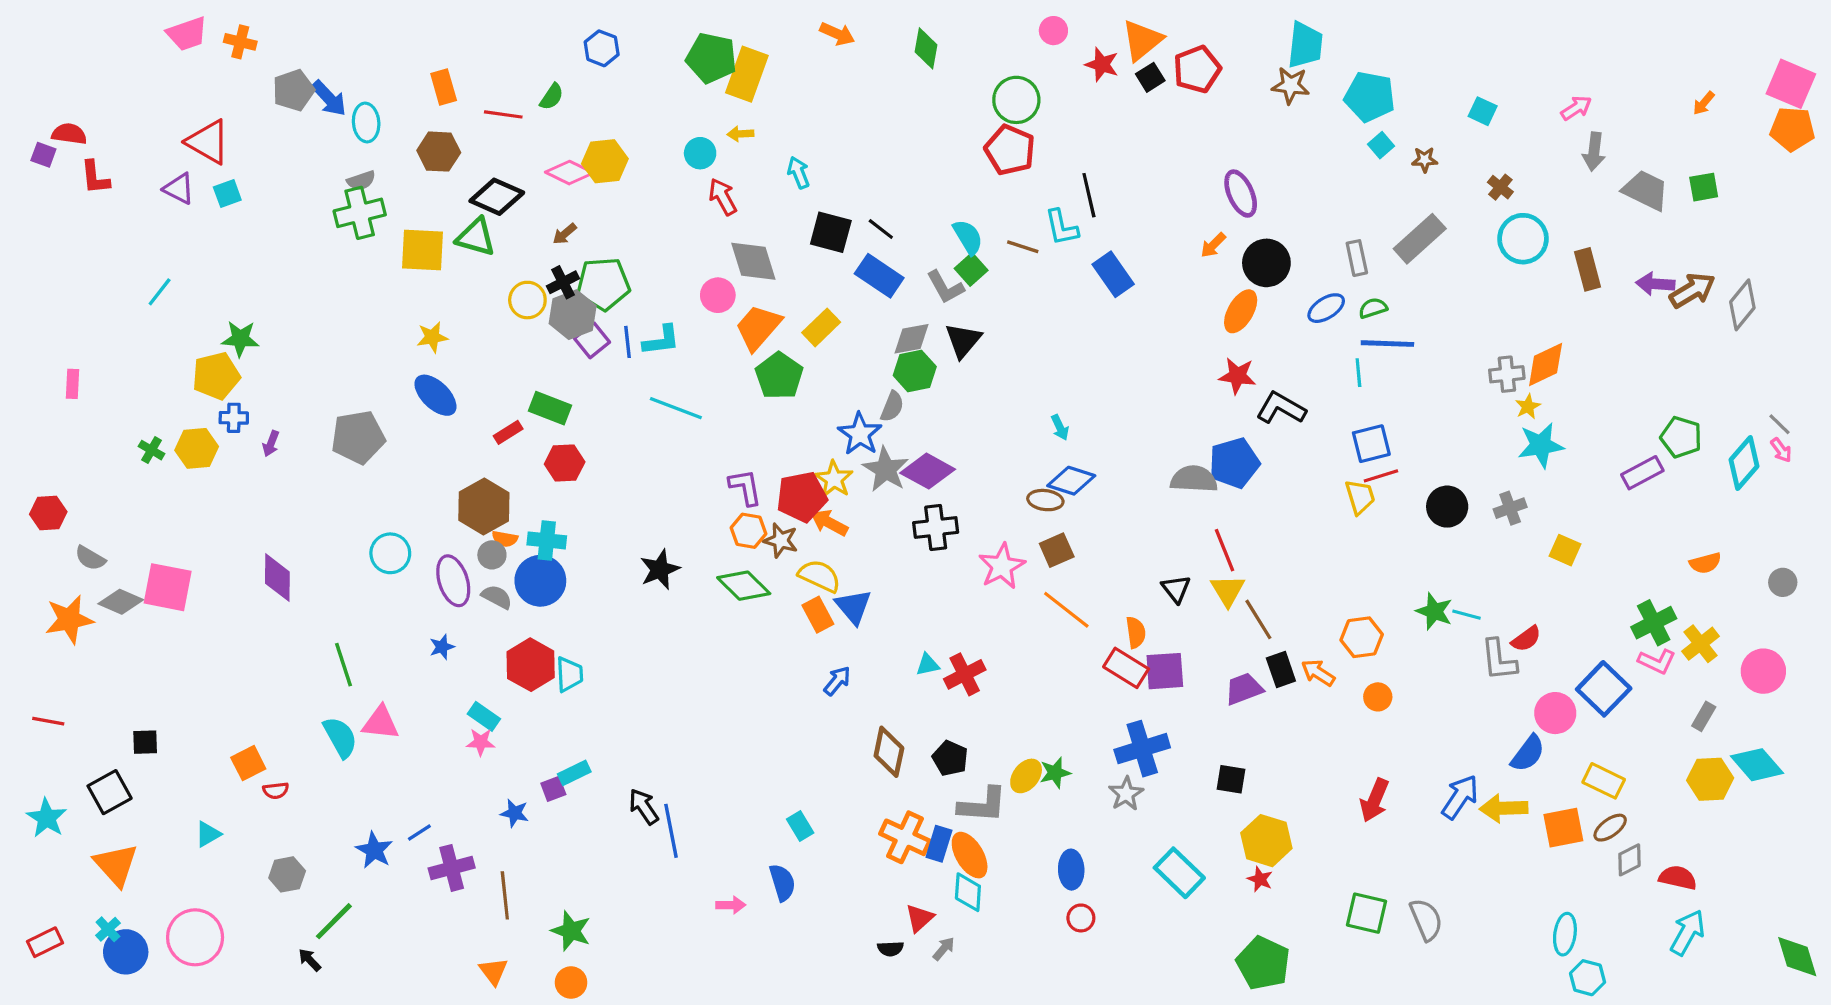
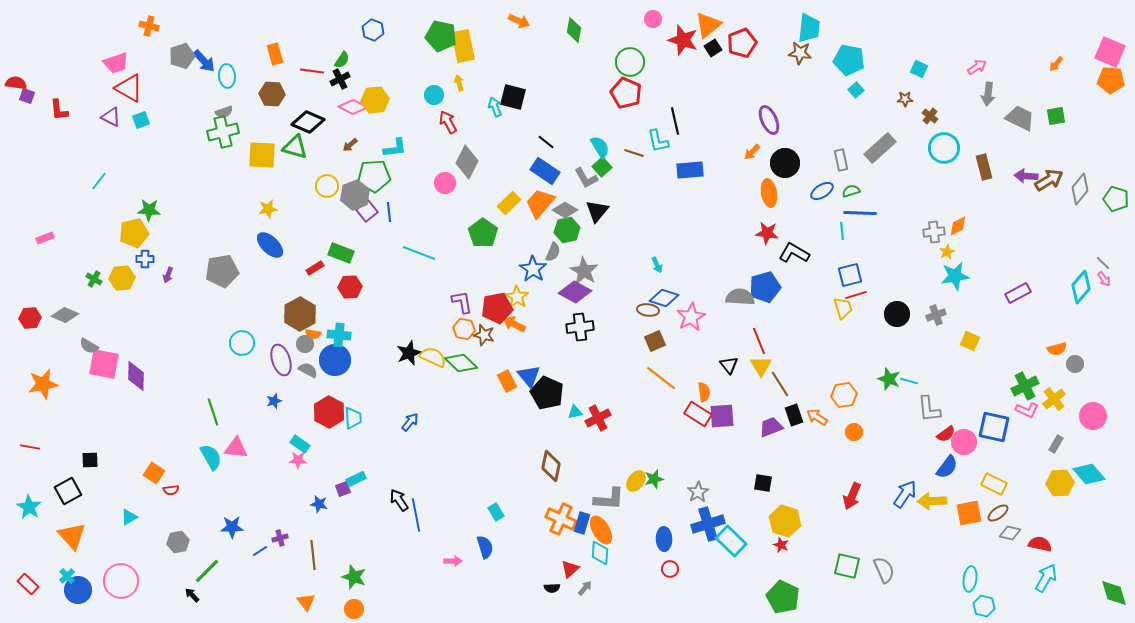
pink trapezoid: (187, 34) -> (116, 63), moved
red star: (1102, 64) -> (683, 40), size x1.4
yellow rectangle: (747, 74) -> (463, 46), turned -32
red semicircle: (69, 134) -> (16, 83), moved
yellow arrow: (740, 134) -> (459, 83), turned 77
brown star: (1425, 160) -> (905, 99), moved
black square: (831, 232) -> (513, 97), moved
gray diamond: (753, 261) -> (467, 162), turned 44
blue rectangle: (1113, 274) -> (690, 170), turned -60
black cross: (563, 282) -> (340, 79), moved
orange ellipse: (1241, 311) -> (769, 193), turned -40
orange trapezoid: (758, 327) -> (540, 203), moved
gray diamond: (911, 339) -> (565, 210), turned 40
cyan L-shape: (661, 340) -> (395, 148), moved
orange diamond: (1546, 365) -> (958, 226), size x0.7
pink rectangle: (72, 384) -> (45, 238), turned 66
green pentagon: (1681, 437) -> (1116, 199), moved
gray star: (886, 469) -> (584, 271), moved
gray semicircle: (90, 558) -> (89, 346), moved
pink star: (1002, 566) -> (691, 317), moved
yellow semicircle: (819, 576) -> (433, 357), moved
purple diamond: (277, 578) -> (136, 376), moved
gray circle: (1783, 582) -> (1075, 364), moved
gray diamond: (121, 602) -> (65, 315), moved
red semicircle: (1526, 639) -> (946, 434), moved
blue arrow: (837, 681) -> (410, 422), moved
blue square: (1604, 689) -> (994, 427), turned -32
blue cross: (1142, 749) -> (708, 524), moved
black pentagon: (950, 758) -> (547, 393), moved, size x1.5
orange square: (248, 763) -> (154, 473), turned -30
blue line: (419, 832) -> (260, 551), moved
blue star: (374, 850) -> (232, 527), turned -30
gray diamond: (1629, 860) -> (1010, 533), turned 40
purple cross: (452, 868) -> (280, 538), size x0.6
red rectangle: (45, 942) -> (28, 584), turned 70

